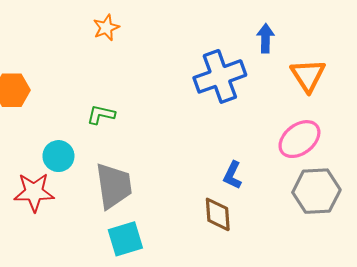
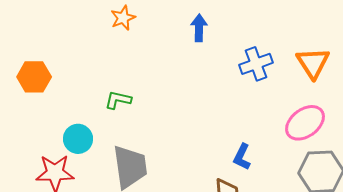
blue arrow: (265, 38) -> (199, 28), moved
blue cross: (220, 76) -> (256, 64), moved, size x0.7

